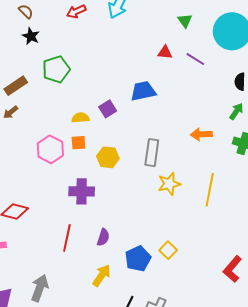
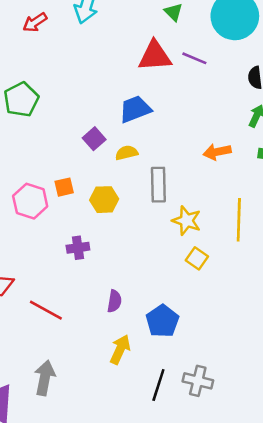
red triangle: (165, 52) -> (155, 56), size x1.8
yellow semicircle: (80, 118) -> (127, 153), moved
yellow star: (169, 184) -> (187, 221), turned -30
purple cross: (82, 191) -> (78, 248), size x0.7
red line: (67, 238) -> (46, 310), moved, turned -64
yellow square: (168, 250) -> (197, 258), moved

